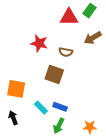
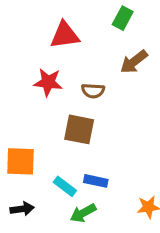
red triangle: (69, 17) -> (65, 35), moved
black arrow: (13, 118) -> (22, 209), turned 112
green arrow: (59, 126) -> (83, 213), moved, turned 42

